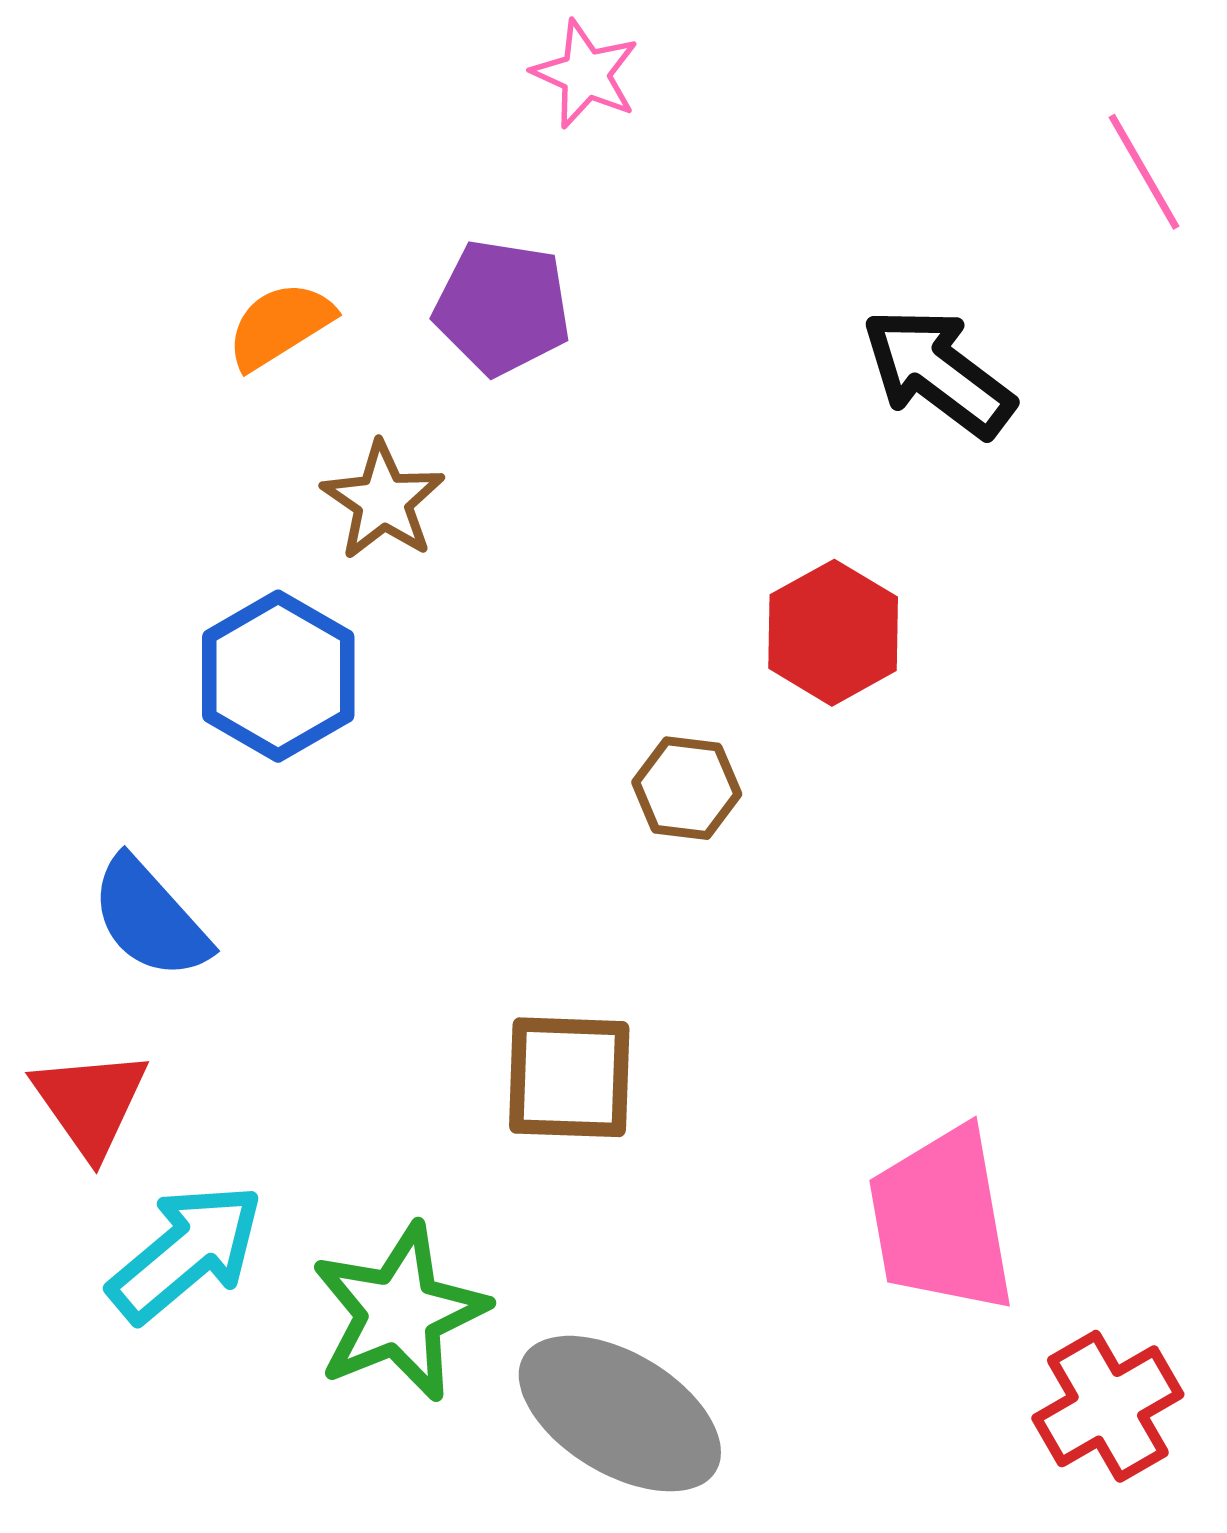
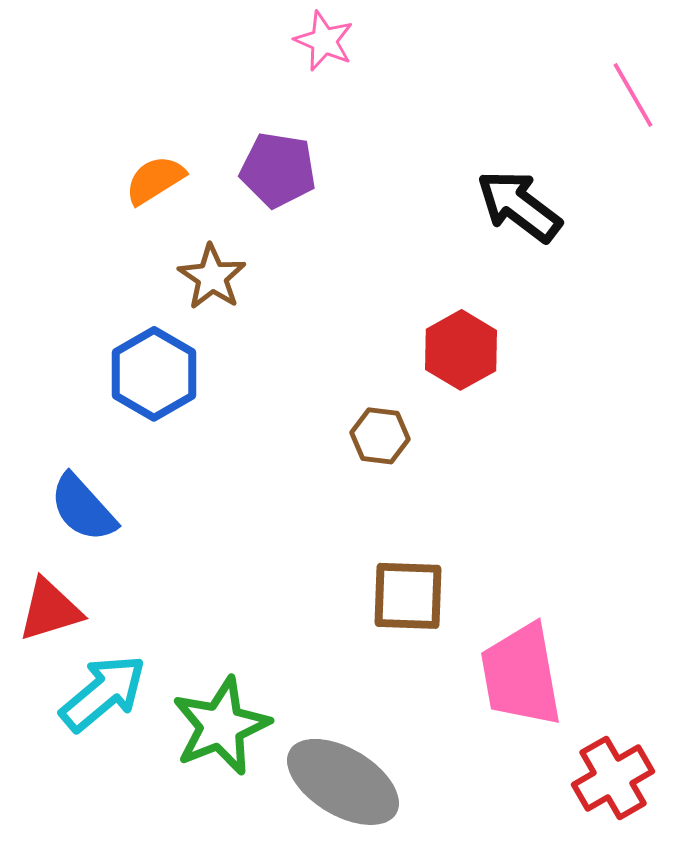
brown square: (569, 1077) -> (408, 596), moved
red triangle: (90, 1103) -> (50, 610), turned 48

